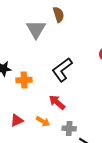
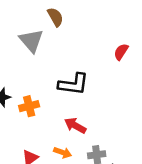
black L-shape: (62, 70) -> (73, 84), turned -125

